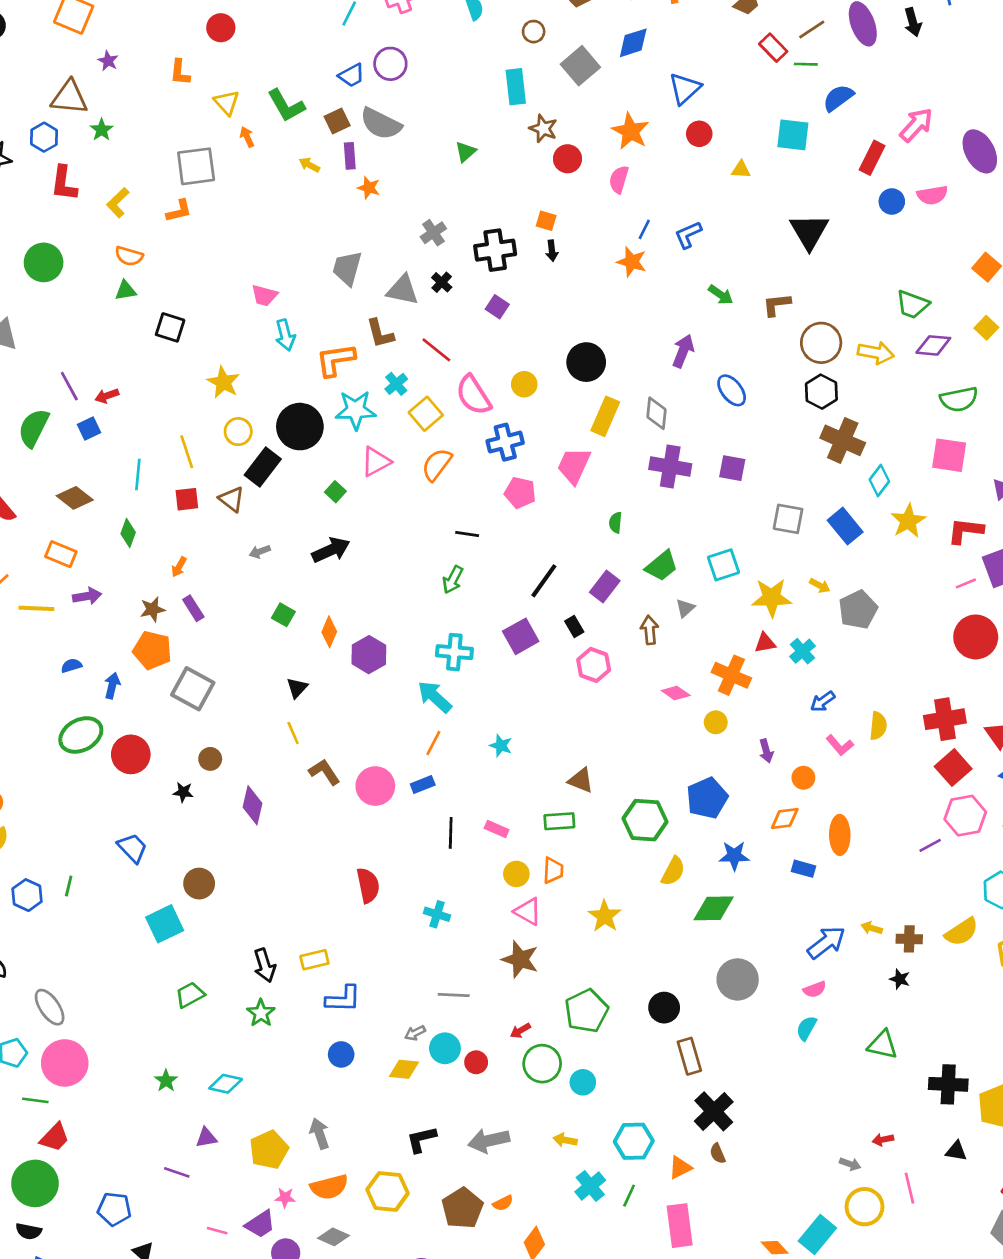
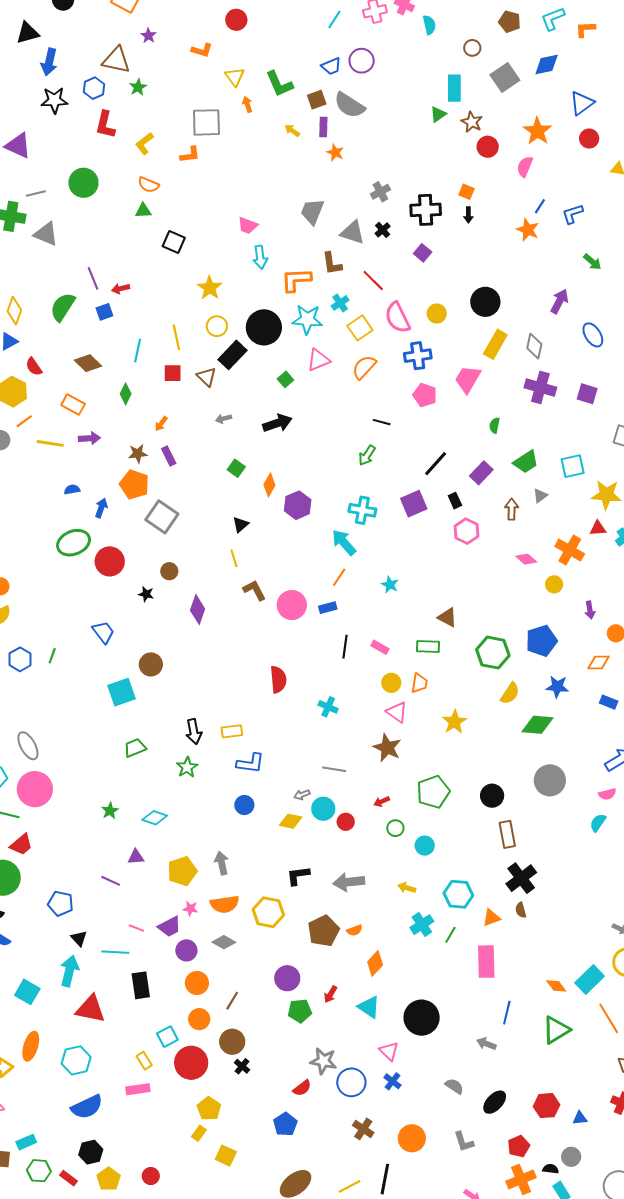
orange L-shape: (180, 72) -> (202, 50), turned -85
green triangle: (466, 152) -> (438, 114), moved
green circle: (542, 1064) -> (395, 828), size x0.6

